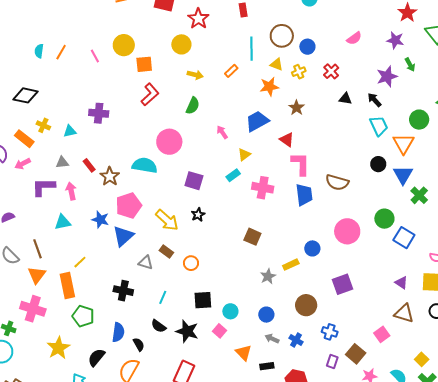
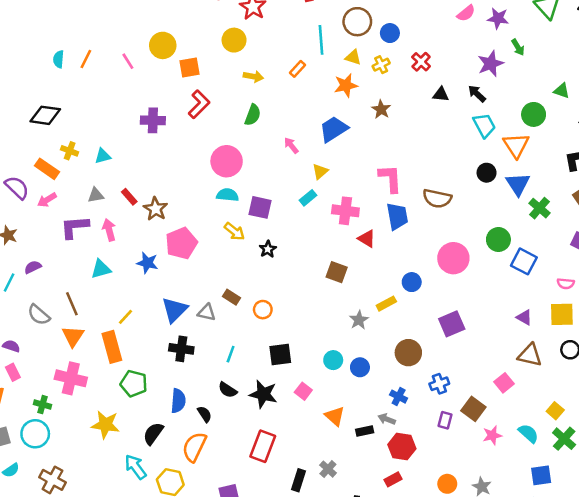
pink semicircle: (354, 38) -> (466, 13), moved
purple cross: (99, 113) -> (153, 120), moved
red triangle: (287, 140) -> (367, 239), moved
cyan semicircle: (145, 165) -> (227, 195), moved, size x0.7
yellow arrow: (167, 220) -> (234, 231), moved, size x0.7
blue triangle: (123, 236) -> (175, 310), moved
cyan circle: (230, 311) -> (333, 360), moved
blue cross: (330, 332) -> (439, 384), turned -35
gray arrow: (272, 339) -> (387, 419), moved
yellow star: (58, 348) -> (105, 425), turned -30

